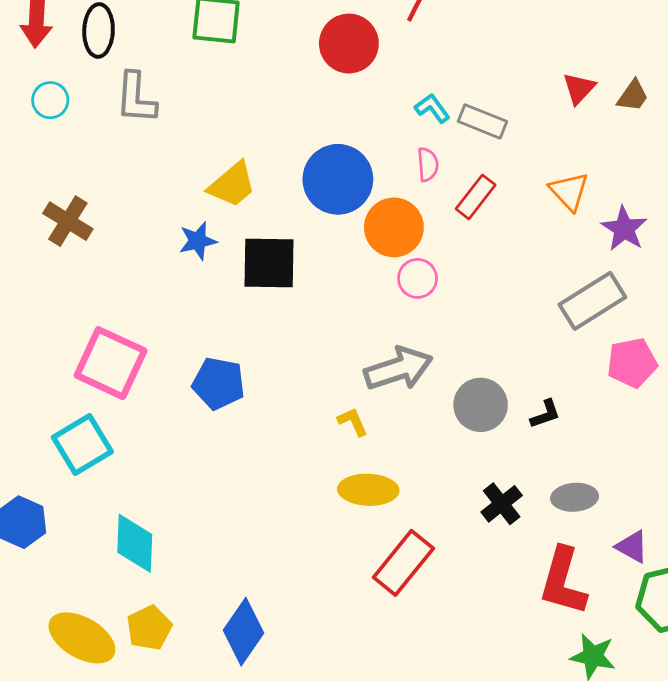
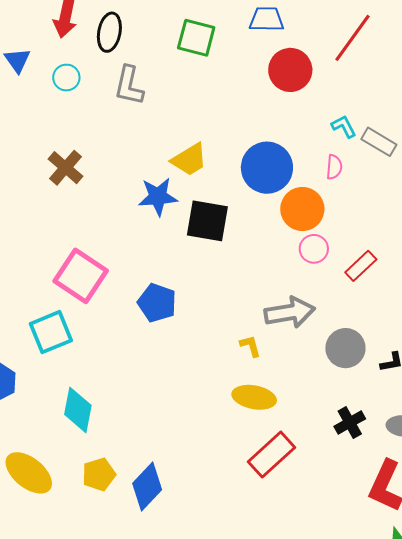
red rectangle: (476, 197) -> (361, 266), moved
blue star: (198, 241) -> (158, 197), size x1.4
yellow pentagon: (149, 628) -> (99, 474), moved

